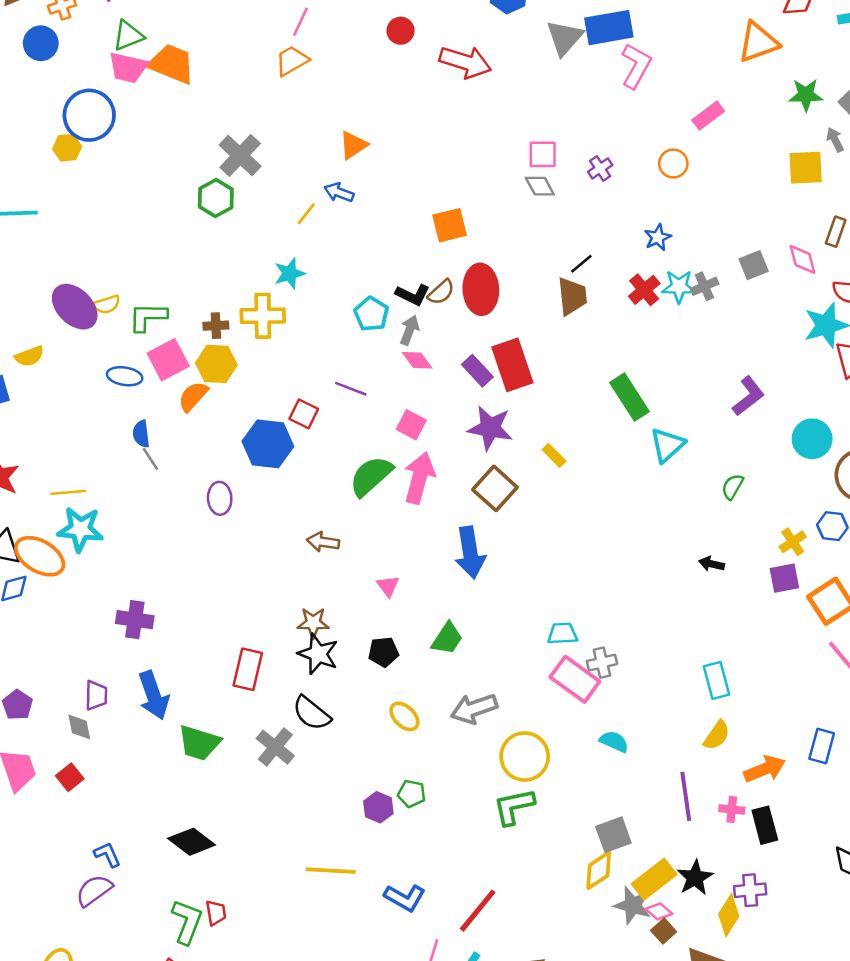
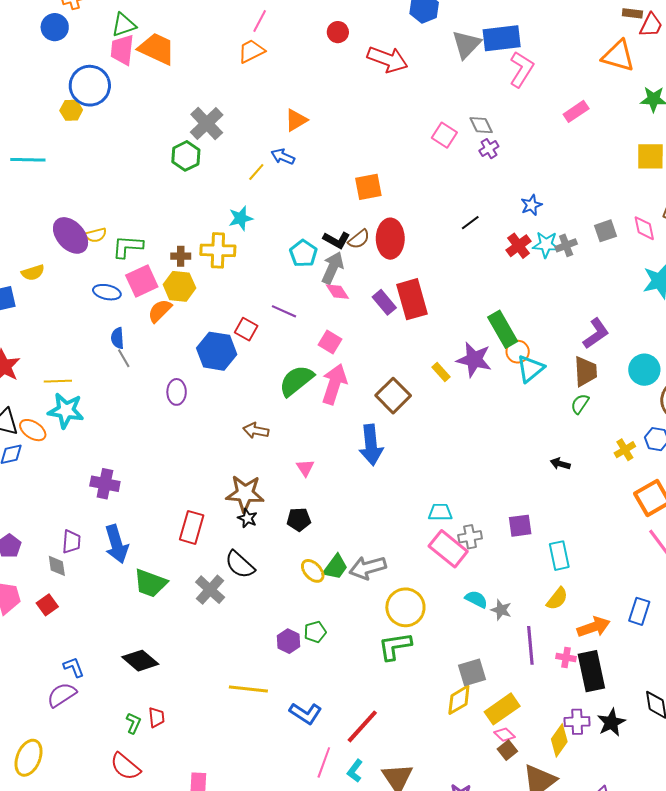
orange triangle: (758, 42) -> (618, 56), turned 33
pink trapezoid: (128, 68) -> (122, 50), turned 80
pink square: (543, 154) -> (444, 135), turned 30
orange circle: (673, 164) -> (518, 352), moved
gray diamond: (540, 186) -> (481, 125), moved
brown trapezoid: (572, 296) -> (586, 371), moved
gray arrow: (410, 330) -> (333, 268), size x1.4
purple star: (490, 428) -> (474, 360), moved
orange ellipse: (40, 556) -> (33, 430), size x0.7
purple square: (784, 578) -> (520, 526), moved
brown star: (313, 623) -> (245, 494), size x1.5
green trapezoid: (447, 639) -> (335, 567), moved
black star: (318, 654) -> (247, 518), size x0.6
green pentagon: (412, 794) -> (315, 632), turned -30
black rectangle: (765, 825) -> (591, 671), size x1.4
black star: (695, 878) -> (611, 723), moved
gray star: (633, 905) -> (501, 610), moved, size x0.7
green L-shape: (187, 922) -> (133, 723), size x0.6

